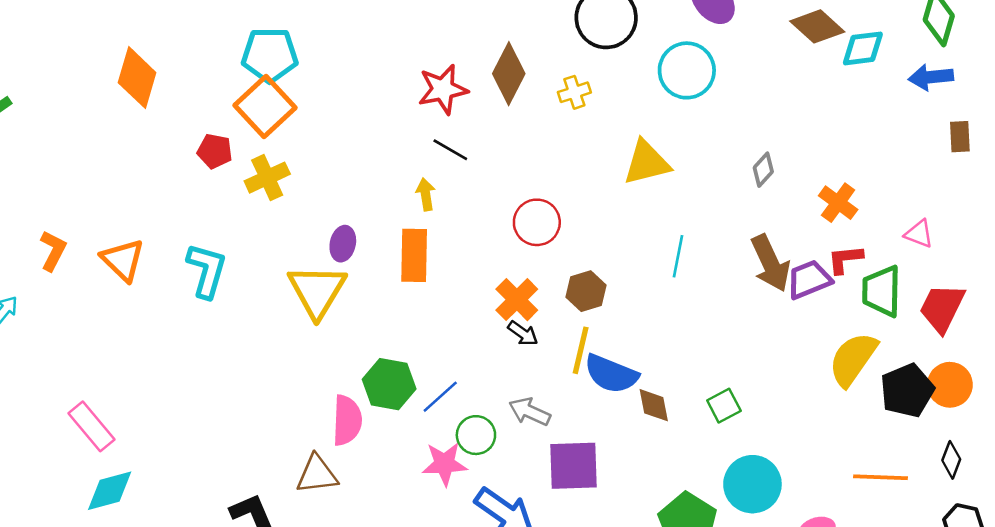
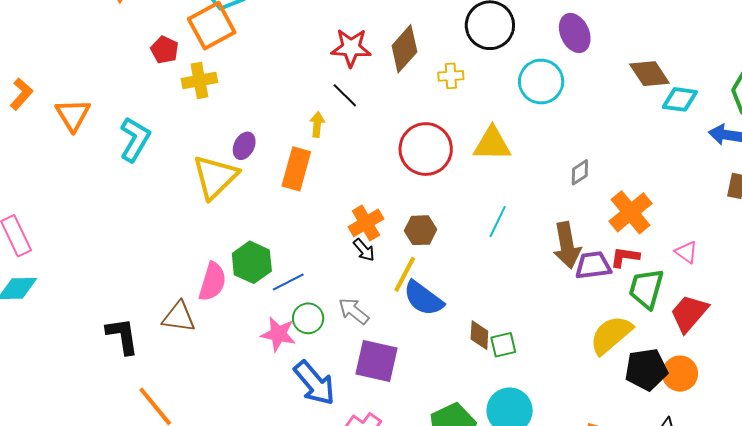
orange cross: (838, 203) -> (631, 212), size x1.4
red circle: (537, 222) -> (426, 149), moved, size x1.4
brown diamond: (654, 405) -> (479, 335), moved

